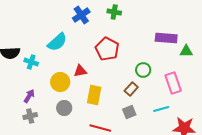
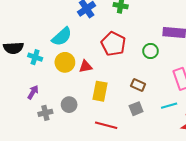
green circle: (143, 70) -> (150, 51), moved
yellow circle: (60, 82) -> (65, 62), moved
brown rectangle: (131, 89) -> (138, 85), turned 72
gray cross: (30, 116) -> (45, 113), moved

